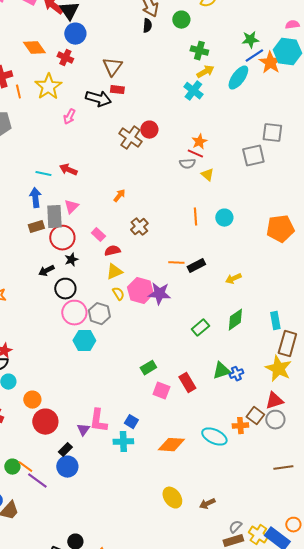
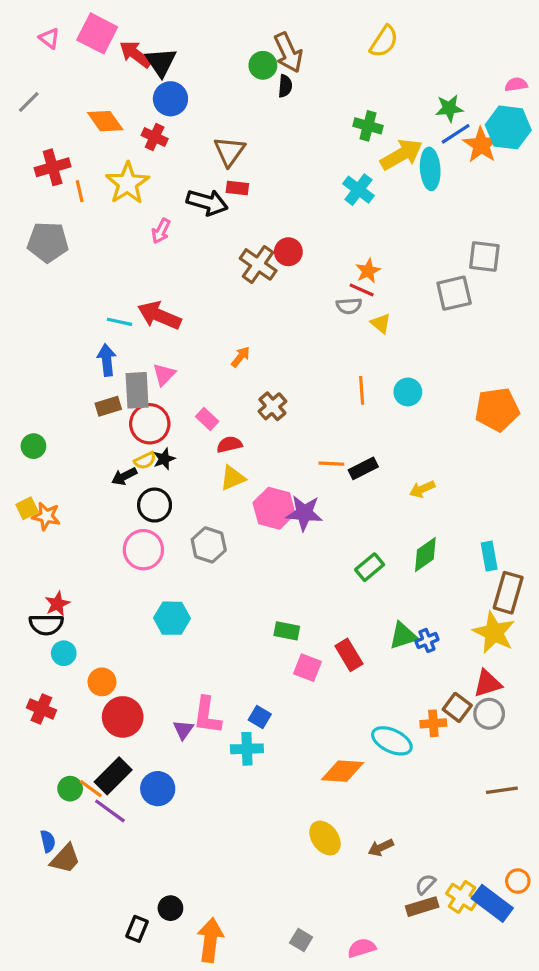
green circle: (181, 20) -> (263, 65), moved
yellow arrow: (205, 72) -> (401, 155), moved, size x1.5
cyan ellipse: (238, 78) -> (430, 169), turned -40
red arrow: (68, 170) -> (159, 315), size x1.5
yellow semicircle: (118, 294) -> (145, 460), moved, turned 96
pink circle: (74, 313) -> (143, 550), moved
cyan hexagon: (84, 341) -> (172, 618), moved
green rectangle: (148, 368) -> (287, 631), turned 42
orange diamond: (171, 445) -> (343, 771), moved
black rectangle: (65, 450) -> (113, 776), moved, size x1.6

